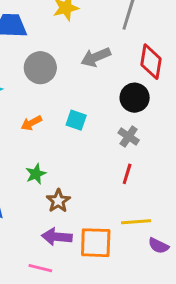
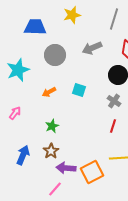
brown star: (58, 201) -> (51, 151), moved
orange square: (96, 243) -> (92, 172), turned -30
pink line: (40, 268) -> (55, 189), turned -63

